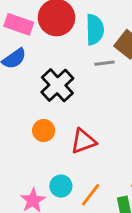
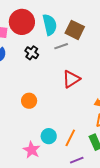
black cross: (57, 85) -> (32, 53), moved, size x0.6
red triangle: (83, 141) -> (71, 79), moved

